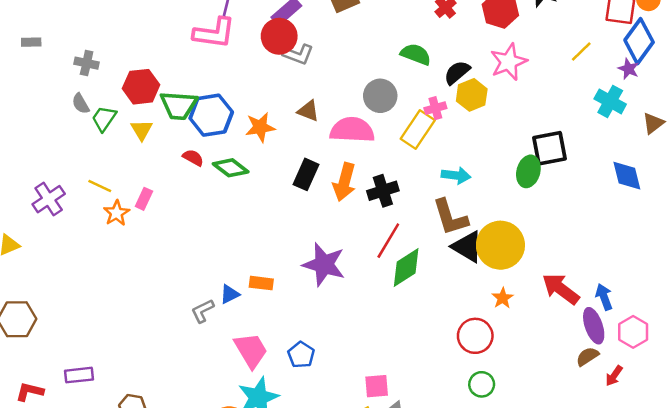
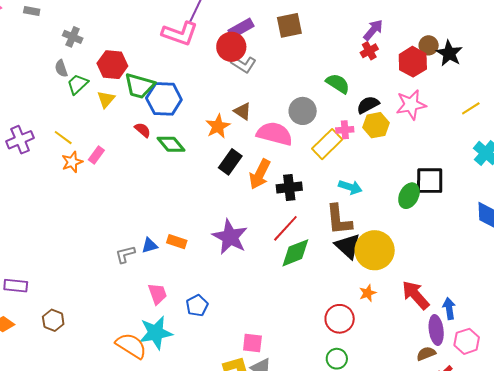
orange star: (260, 127) -> (218, 126), moved, turned -30
pink trapezoid: (251, 350) -> (157, 294), size x0.7

